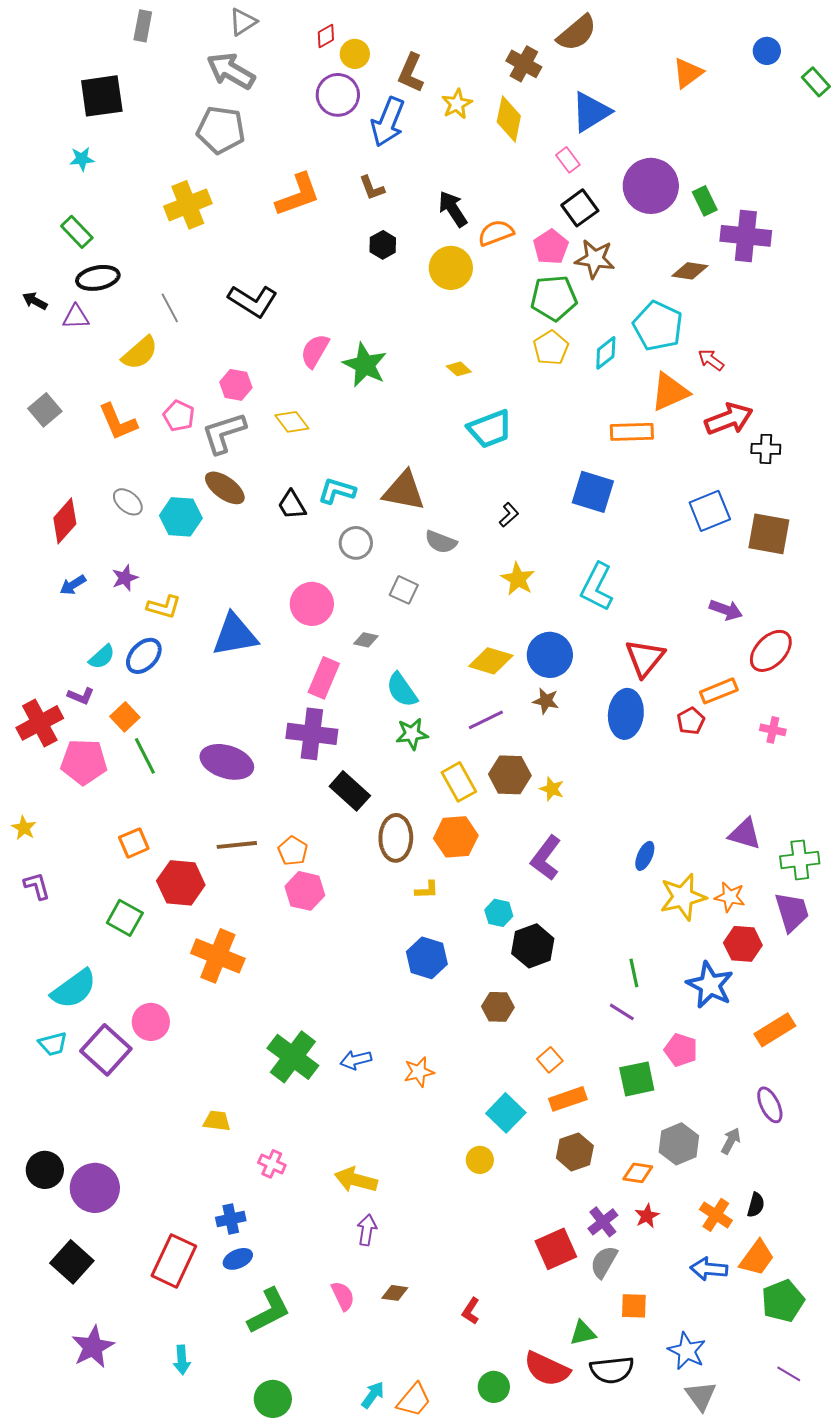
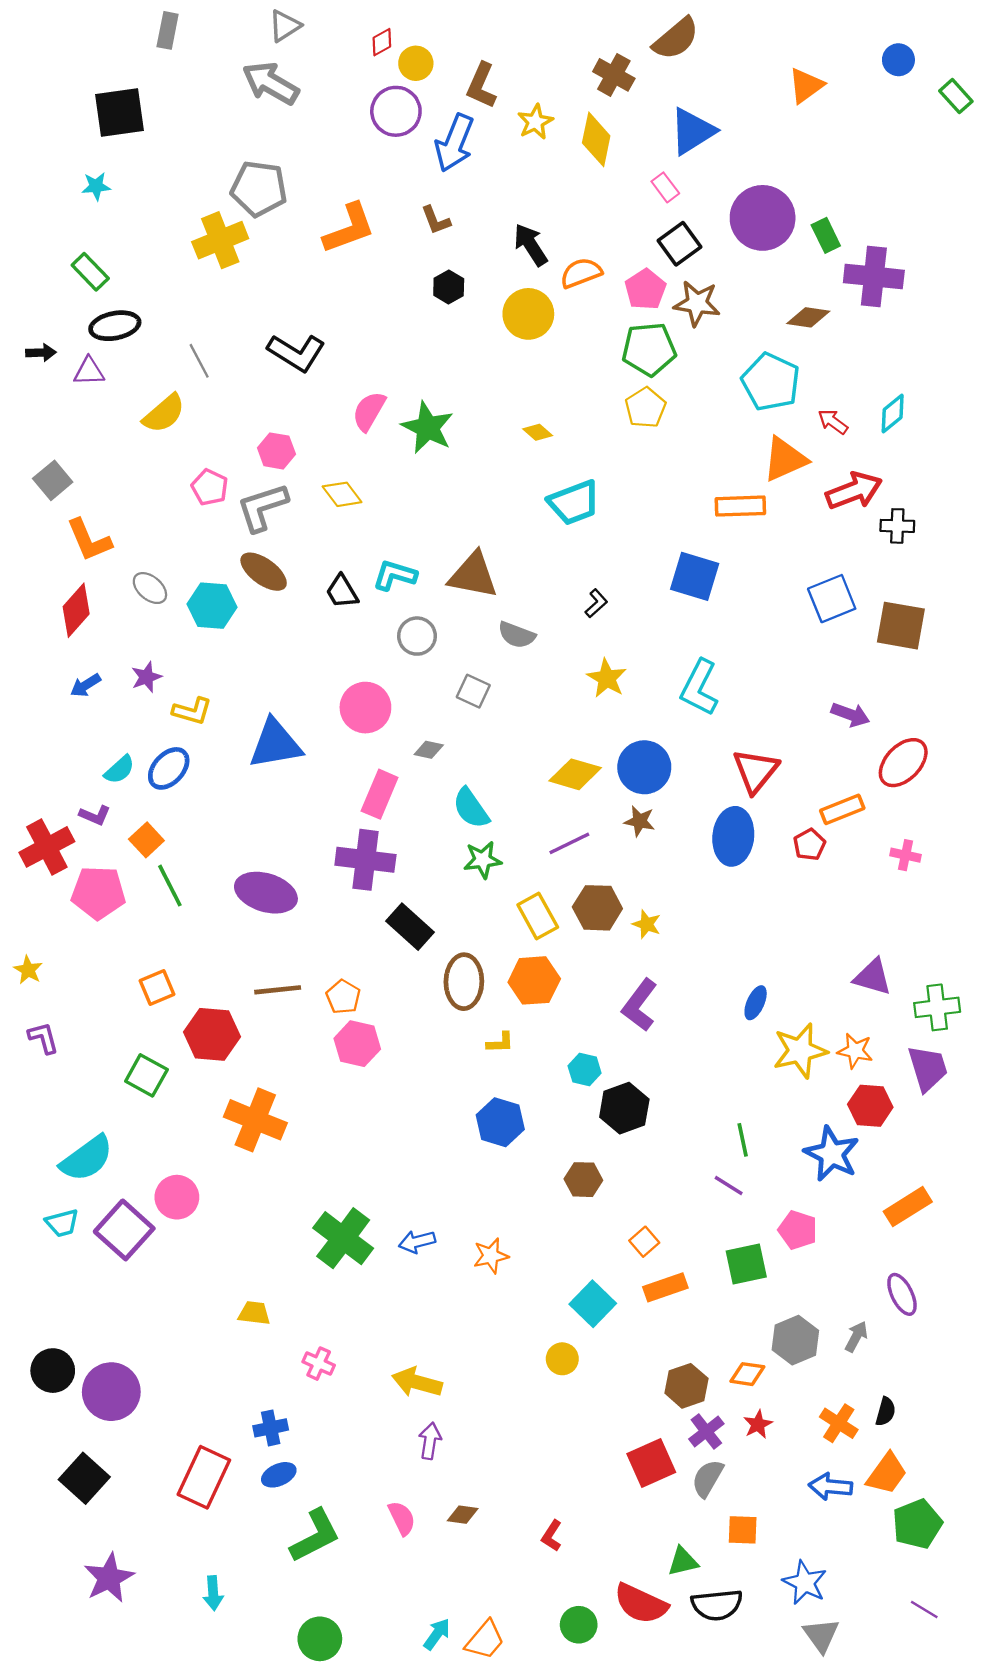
gray pentagon: (221, 130) -> (259, 189), moved
black arrow: (35, 301) -> (41, 353), turned 150
cyan diamond: (606, 353) -> (893, 414), moved
orange L-shape: (118, 422) -> (89, 540), moved
brown hexagon: (575, 1152) -> (686, 1386), moved

